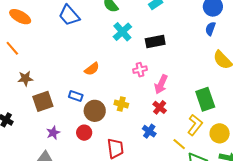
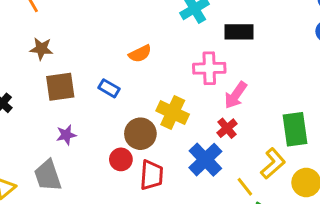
pink cross: (140, 70) -> (209, 68), size x1.5
yellow cross: (121, 104) -> (173, 113), size x1.5
brown circle: (95, 111) -> (140, 134), moved
blue cross: (149, 131) -> (205, 160), size x1.6
red circle: (84, 133) -> (121, 159), moved

